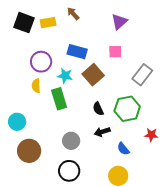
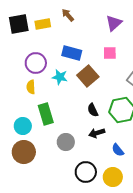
black square: (24, 23) -> (19, 24), turned -30
green rectangle: (59, 99) -> (46, 114), moved
cyan circle: (17, 122) -> (23, 126), moved
black circle: (69, 171) -> (86, 172), moved

